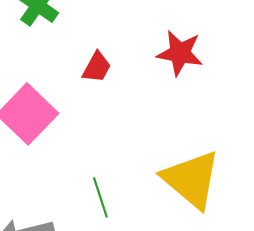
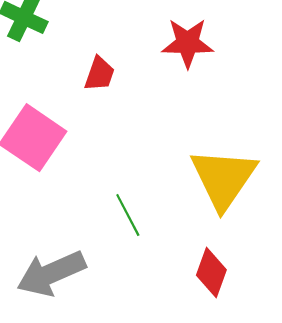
yellow triangle: (191, 179) -> (223, 178), turned 34

